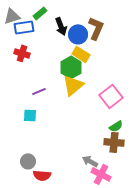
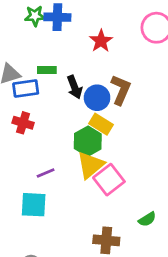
green rectangle: (40, 13) -> (47, 70), turned 40
pink square: (111, 96) -> (109, 180), moved
cyan square: (30, 115) -> (34, 205), size x1.5
brown cross: (114, 142) -> (106, 240), moved

